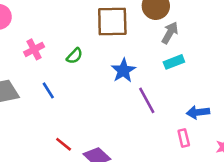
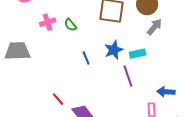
green semicircle: (74, 56) -> (70, 25), moved, turned 88
cyan rectangle: (174, 62) -> (138, 54), moved
blue line: (48, 90) -> (86, 58), moved

